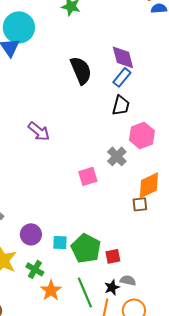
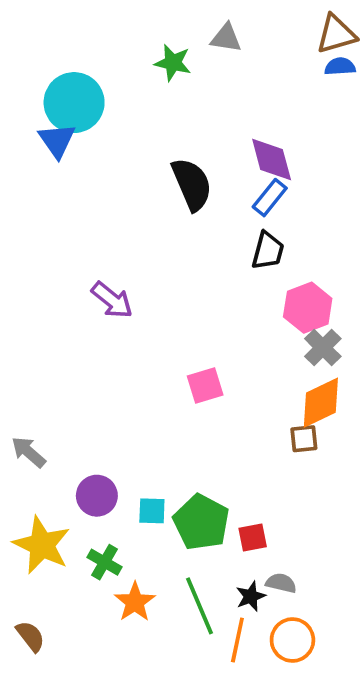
gray cross: (117, 156) -> (323, 348), moved

